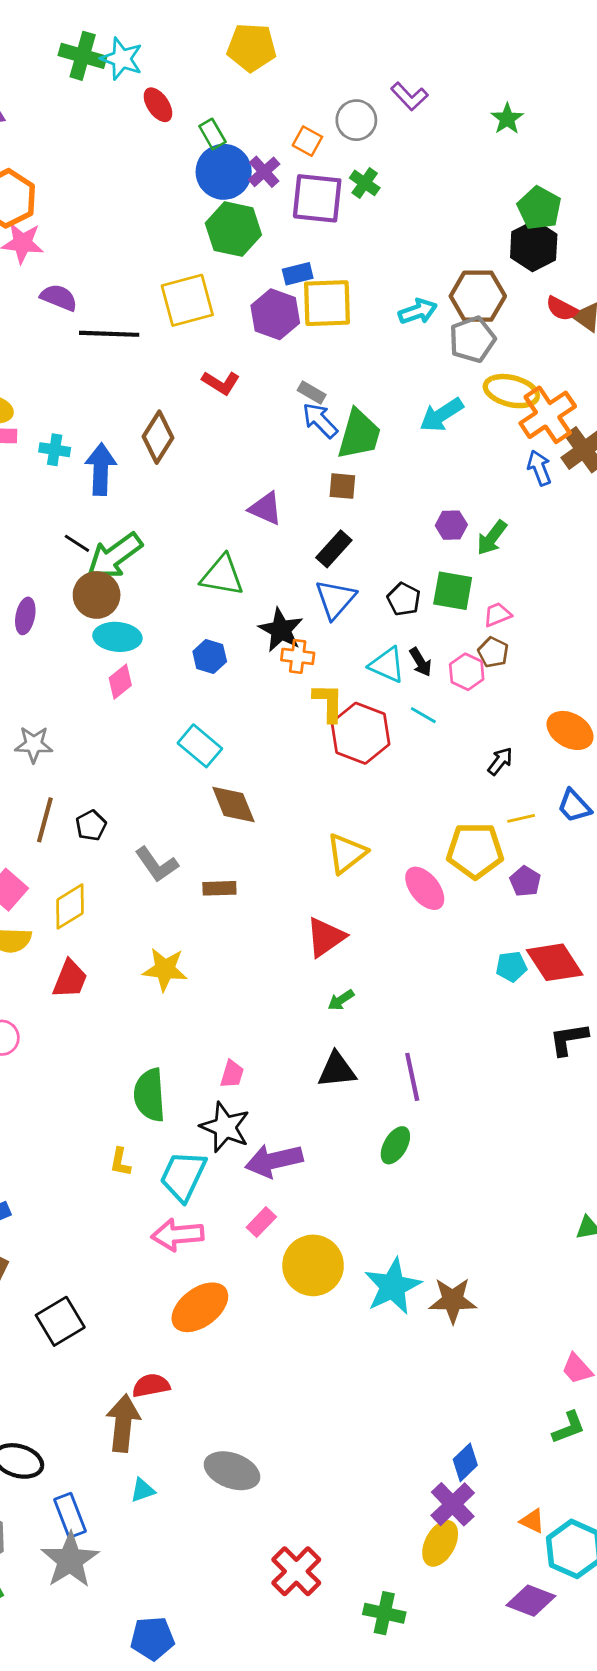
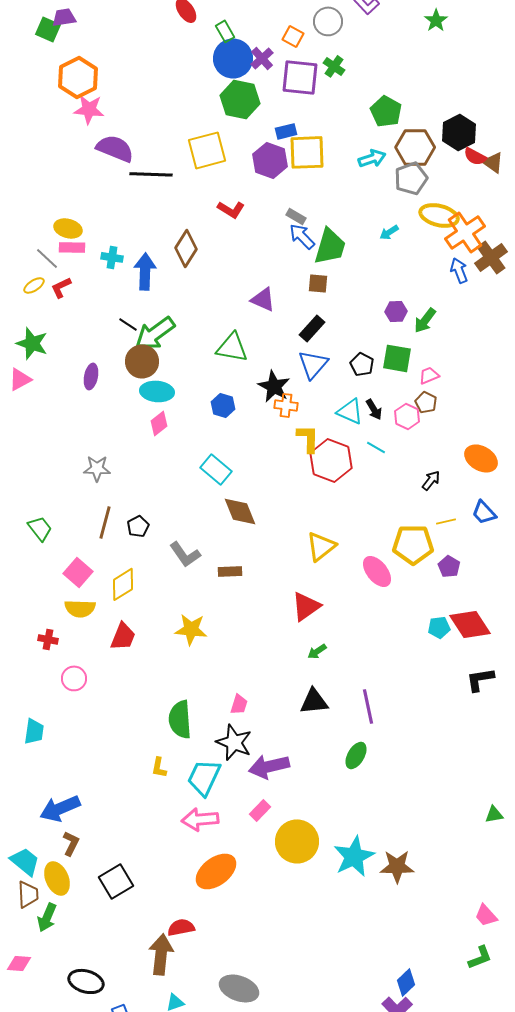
green pentagon: (539, 208) -> (386, 111), moved
black hexagon: (534, 246) -> (459, 132), moved
purple semicircle: (59, 297) -> (115, 148), size x1.4
cyan arrow: (442, 415) -> (389, 232), size x0.6

